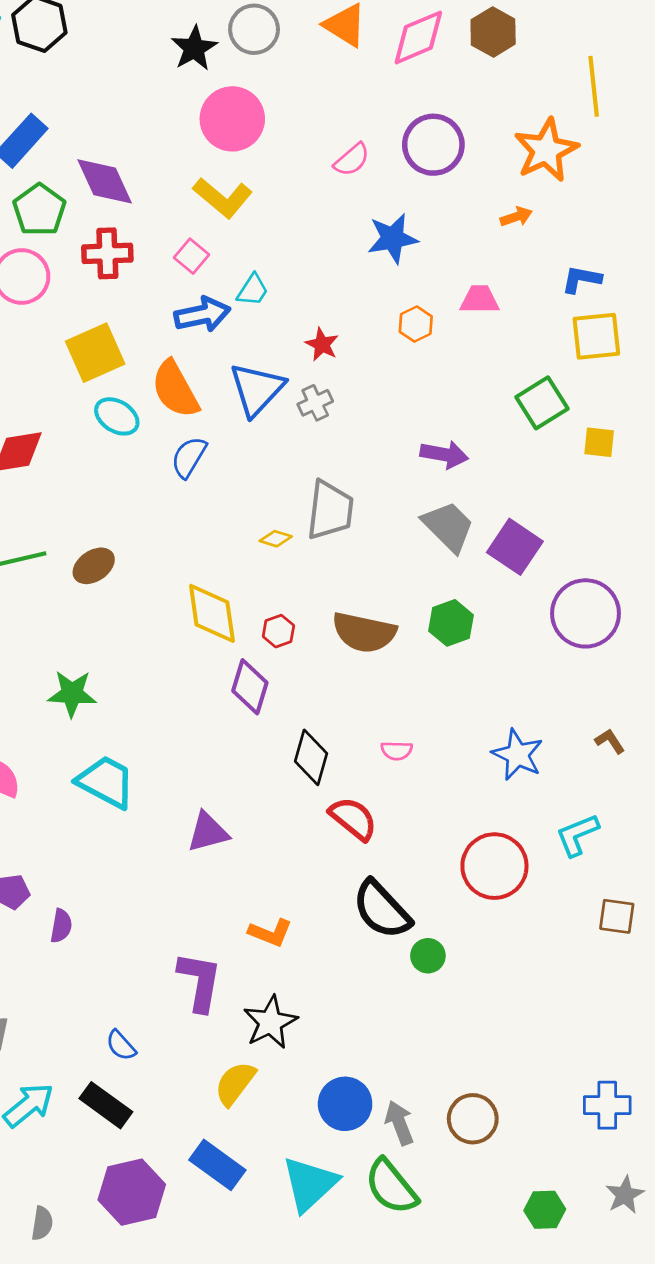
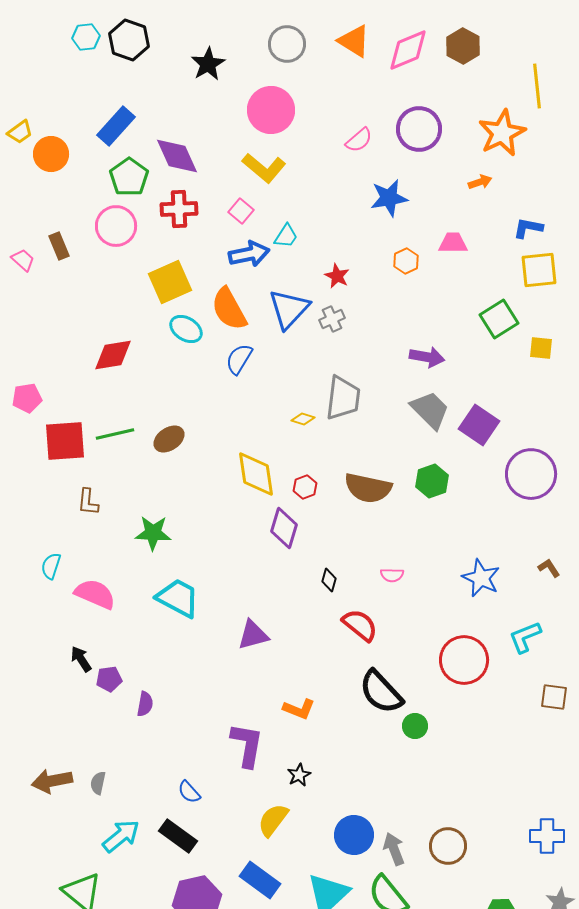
black star: (194, 48) -> (208, 64), moved
black diamond: (311, 757) -> (329, 580), size x0.6
black star: (270, 1022) -> (299, 775), size x0.6

